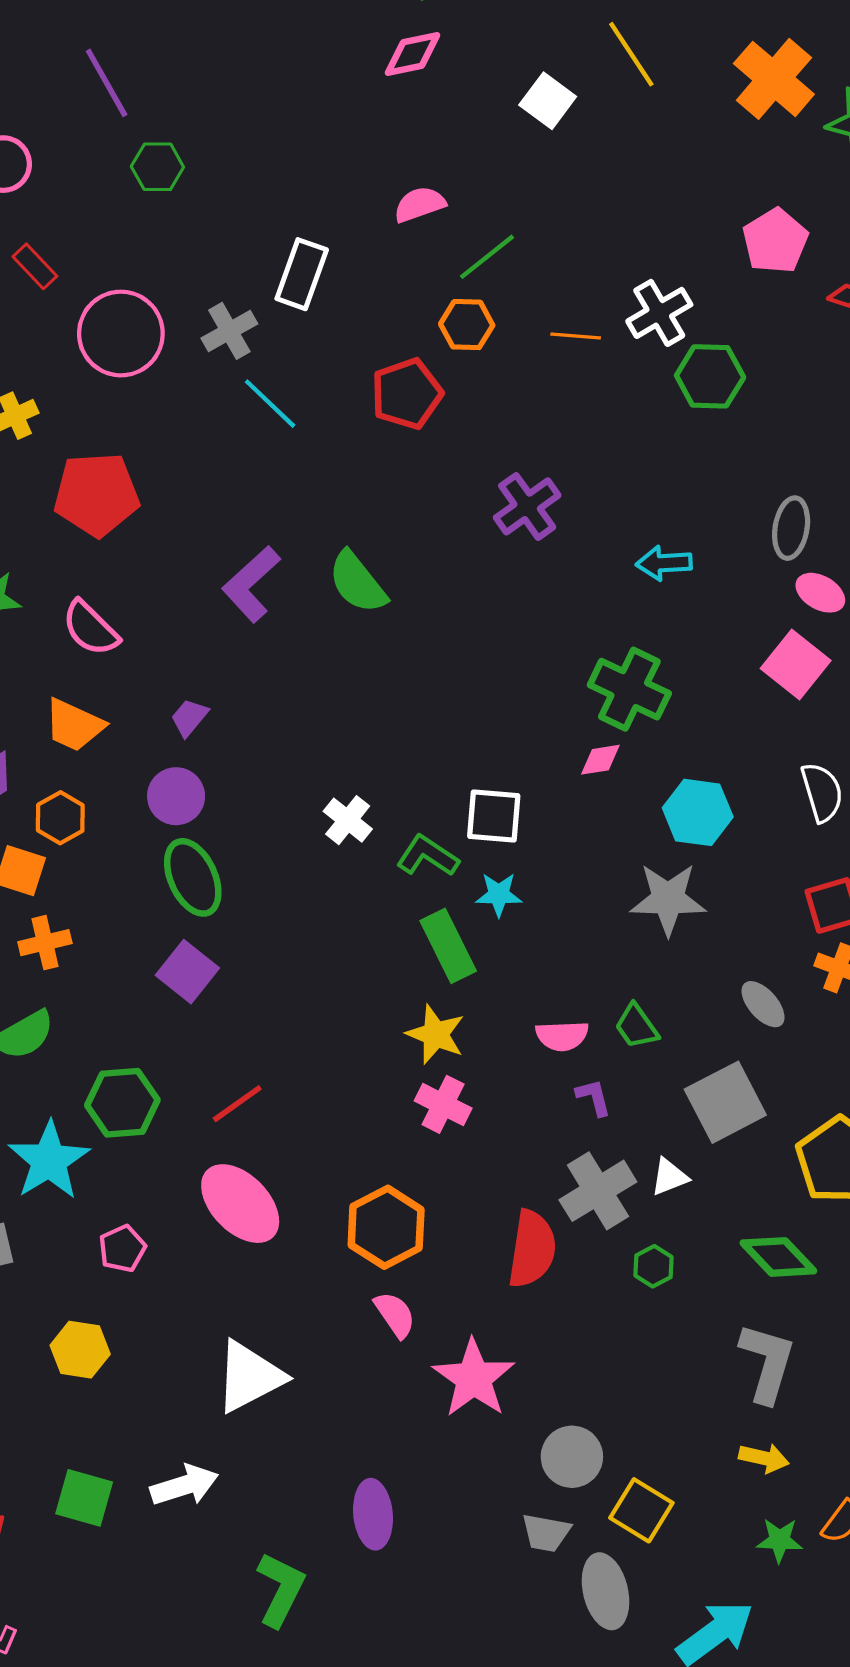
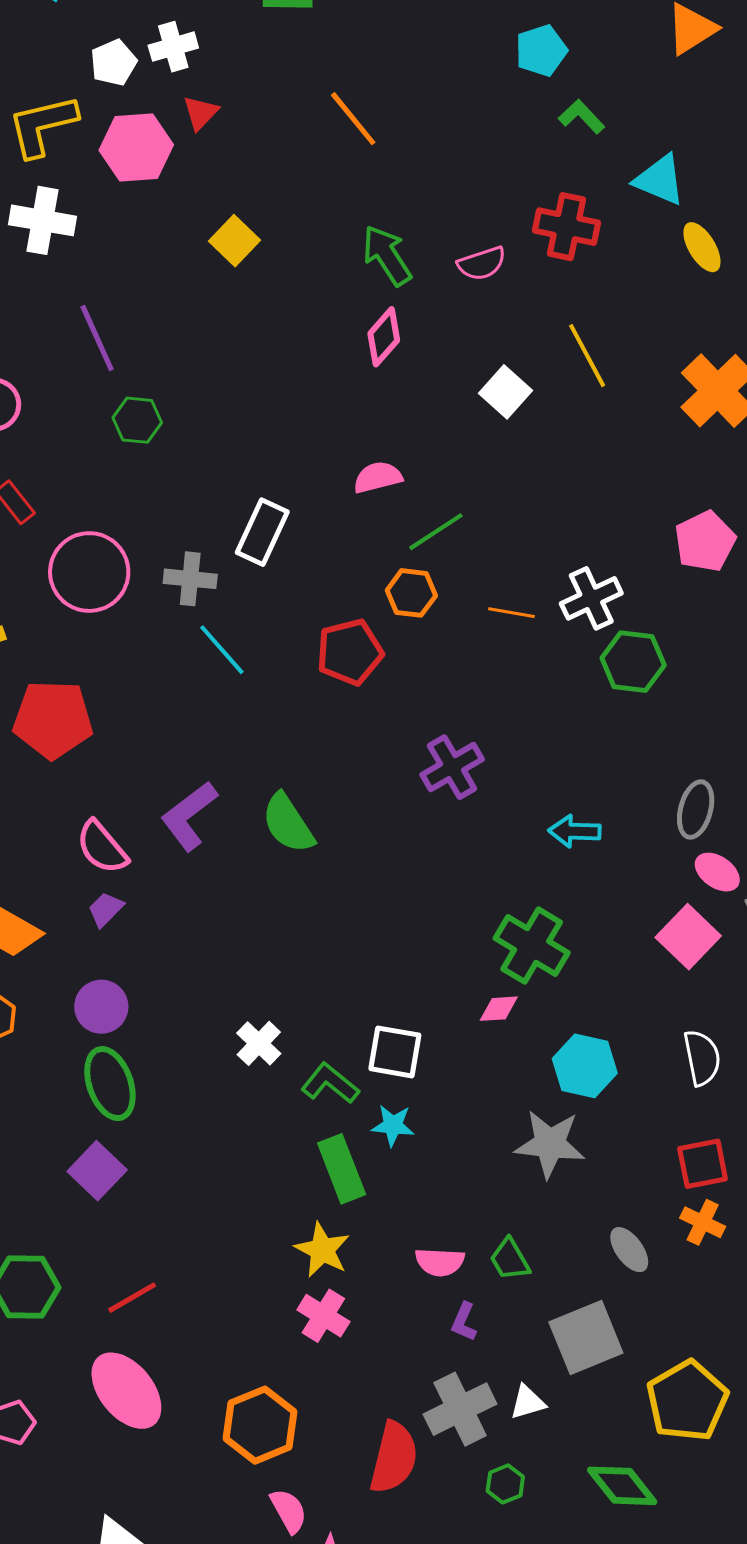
pink diamond: (413, 54) -> (384, 337), turned -42
gray cross: (229, 331) -> (190, 579), turned 30
pink semicircle: (90, 628) -> (102, 847), moved
purple trapezoid: (189, 717) -> (106, 909), moved
purple L-shape: (594, 1097) -> (464, 1322), turned -147
pink semicircle: (395, 1315) -> (289, 1511), moved

